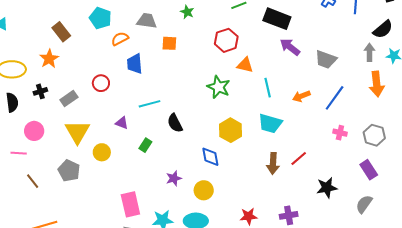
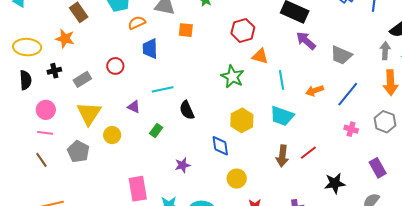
orange star: (49, 59) -> (65, 39), turned -30
gray hexagon: (374, 135) -> (385, 122), moved
pink line: (19, 153) -> (45, 133), moved
yellow circle: (204, 190) -> (237, 179), moved

